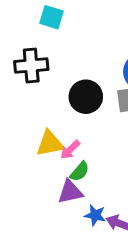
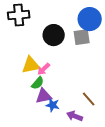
green semicircle: (80, 172) -> (38, 83), moved
blue star: (95, 215) -> (53, 105), moved

